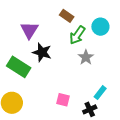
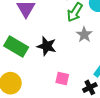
black star: (42, 52) -> (47, 46), moved

